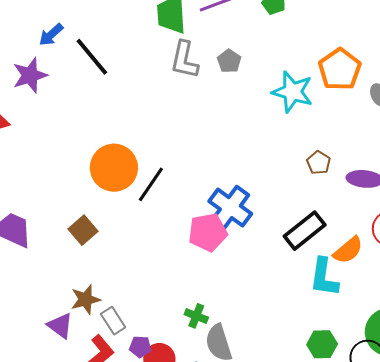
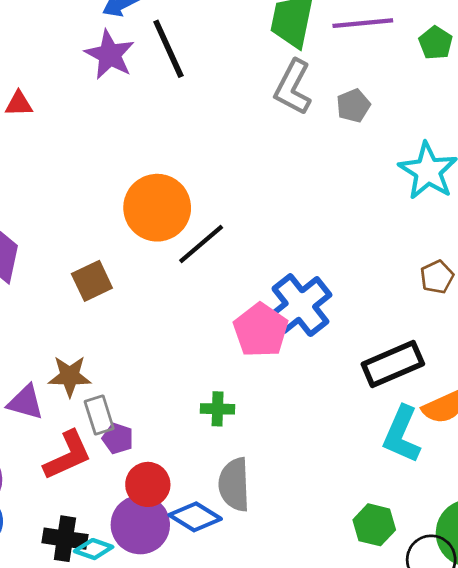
purple star: (30, 75) -> (110, 55), moved, turned 30
pink pentagon: (208, 232) -> (261, 330), turned 30
green cross: (196, 316) -> (218, 409), moved, turned -35
purple triangle: (60, 326) -> (25, 402), turned -36
purple pentagon: (140, 347) -> (118, 438), moved

